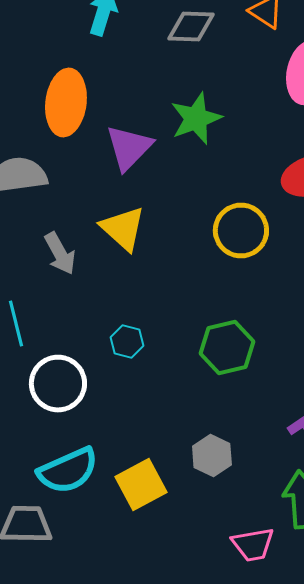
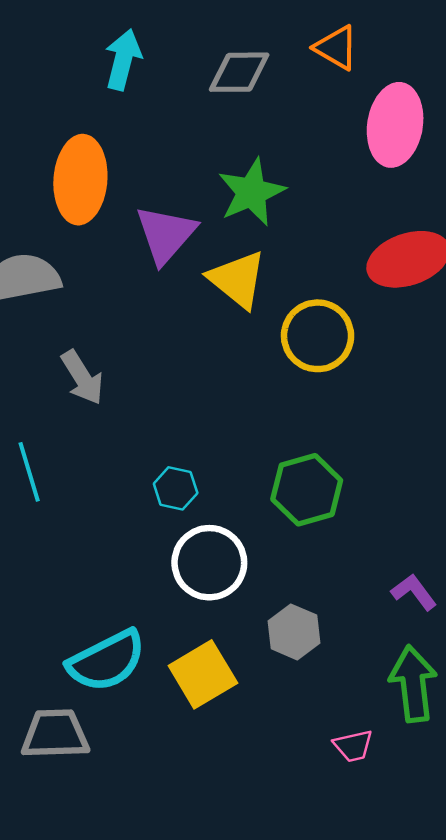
yellow triangle: (123, 228) -> (237, 279), moved
white circle: (58, 384) -> (209, 563), moved
pink trapezoid: (253, 544) -> (353, 746), size x0.7

